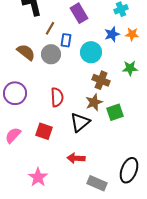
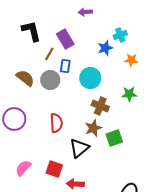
purple rectangle: (79, 13) -> (65, 39), moved
blue star: (112, 34) -> (105, 48), moved
red square: (44, 131) -> (54, 169), moved
pink semicircle: (13, 135) -> (23, 168), moved

